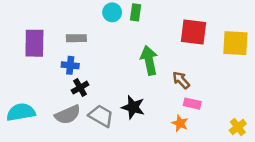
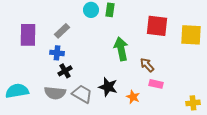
gray rectangle: (76, 38) -> (62, 31), turned -42
gray semicircle: (68, 115) -> (55, 93), turned 30
orange star: (180, 123) -> (133, 97), moved
yellow cross: (238, 127) -> (193, 103), turned 32

